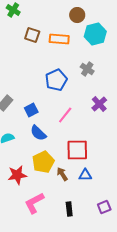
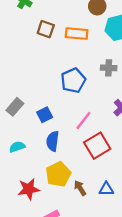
gray cross: (87, 69) -> (109, 68), turned -32
blue semicircle: (38, 133) -> (53, 141), turned 54
red square: (77, 150) -> (97, 146), moved, turned -30

